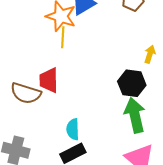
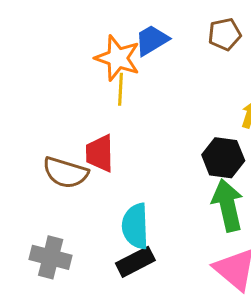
cyan semicircle: (73, 129) -> (135, 226), size x1.4

